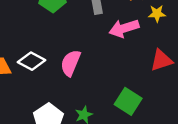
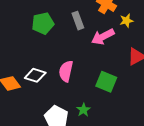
green square: (128, 101) -> (106, 82), moved

